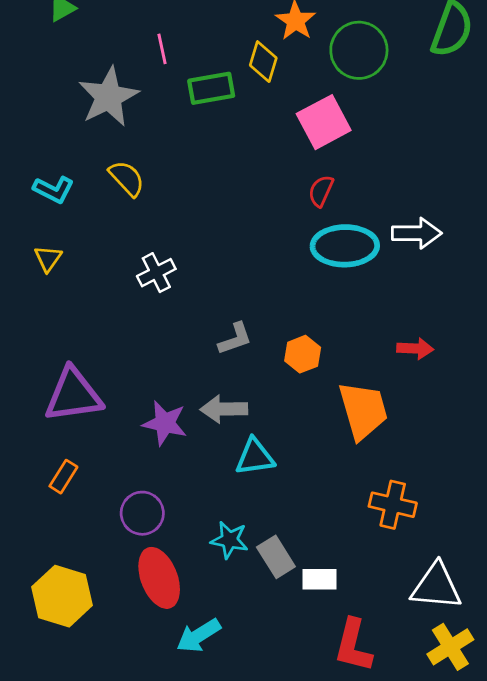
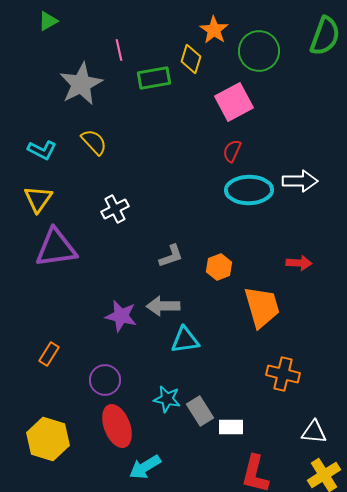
yellow triangle: (48, 259) -> (38, 199), size x1.4
purple triangle: (73, 395) -> (56, 248), moved
white triangle: (436, 586) -> (314, 432), size x0.7

